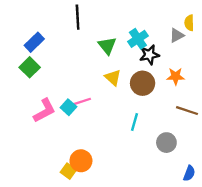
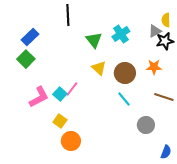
black star: (149, 55) -> (165, 41), moved
pink line: (82, 101) -> (72, 89), turned -35
cyan line: (135, 122) -> (124, 99), moved, turned -56
yellow square: (68, 171) -> (60, 121), moved

